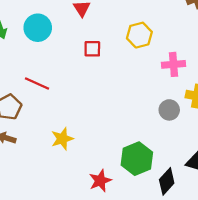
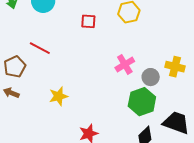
pink cross: (174, 64) -> (125, 64), moved, turned -30
green hexagon: (137, 159) -> (142, 102), moved

